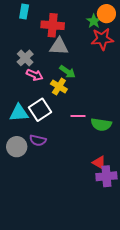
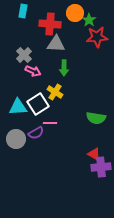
orange circle: (106, 14) -> (75, 13), moved
green arrow: (67, 72) -> (64, 68), turned 56
yellow cross: (59, 86) -> (55, 92), moved
pink line: (78, 116) -> (50, 123), moved
purple semicircle: (38, 140) -> (36, 133), turned -42

